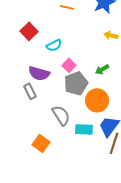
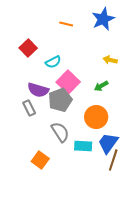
yellow arrow: (111, 35) -> (110, 60), moved
pink square: (69, 65) -> (68, 82), size x1.6
gray pentagon: (76, 83) -> (60, 100), moved

